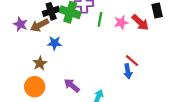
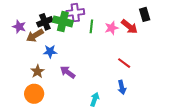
purple star: (20, 24) -> (19, 27), moved
blue arrow: (128, 71) -> (122, 87), moved
purple arrow: (72, 85) -> (68, 72), moved

